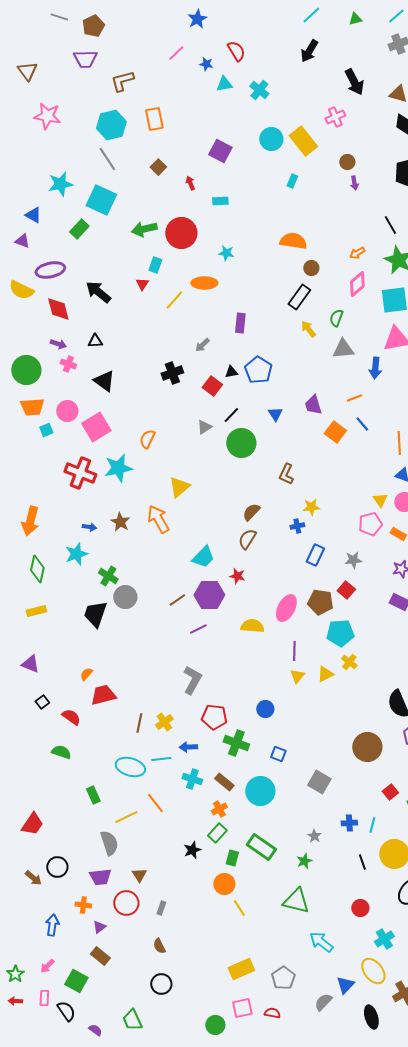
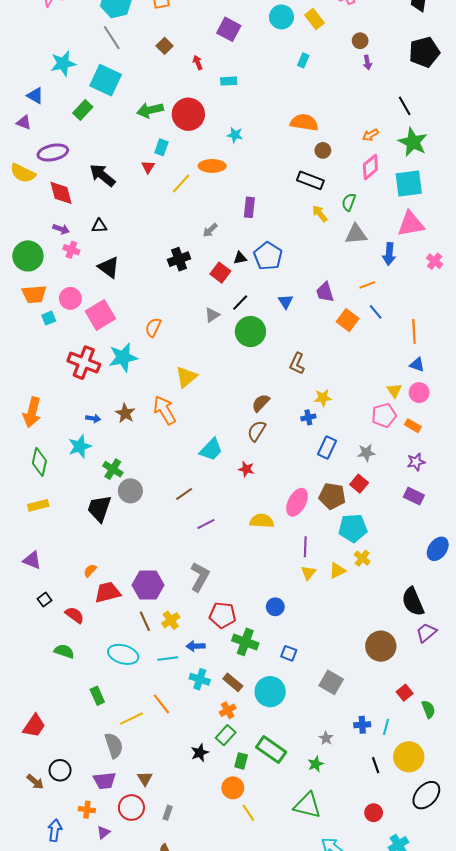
yellow rectangle: (303, 141) -> (315, 19), size x0.7
black rectangle: (299, 297) -> (310, 180), turned 75
purple hexagon: (209, 595) -> (148, 585), moved
brown line: (139, 723) -> (145, 621), turned -36
cyan ellipse: (130, 767) -> (123, 654), moved

